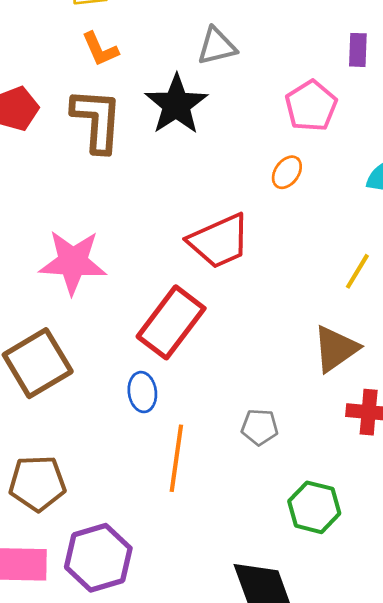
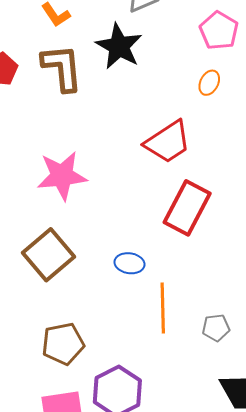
red rectangle: (171, 322) -> (187, 208), moved
blue ellipse: (142, 392) -> (129, 263), turned -64
gray pentagon: (260, 427) -> (216, 328), moved

